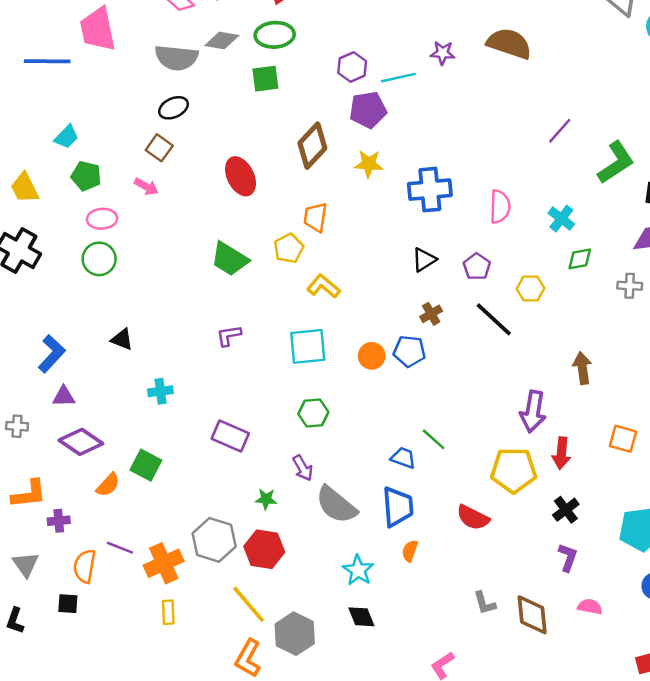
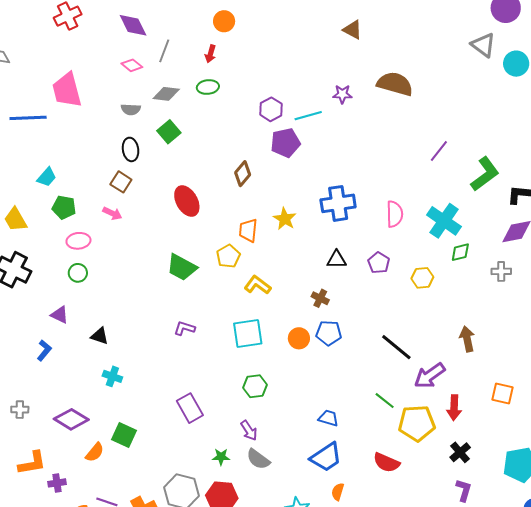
green ellipse: (275, 35) -> (208, 87), size x0.7
gray semicircle: (177, 58) -> (131, 109), size x0.6
green square: (265, 79) -> (169, 132), moved, turned -30
black ellipse: (173, 108) -> (131, 149), turned -70
brown diamond: (312, 146) -> (243, 174), size x0.7
yellow star: (369, 164) -> (285, 219), moved, turned 30
cyan cross: (561, 219) -> (444, 221), size x1.6
green circle: (99, 259) -> (78, 273), size x0.7
black triangle: (424, 260) -> (337, 260), turned 35
brown cross: (431, 314) -> (320, 298), moved, turned -30
black line: (494, 319) -> (396, 347), moved
purple L-shape: (229, 336) -> (184, 328), turned 30
blue L-shape: (52, 354) -> (44, 350), size x0.7
cyan cross: (160, 391) -> (112, 376), moved, turned 30
purple triangle: (64, 397) -> (60, 315), moved, turned 30
purple arrow: (533, 412) -> (430, 376), turned 48
purple rectangle: (230, 436) -> (190, 408), turned 40
green line: (434, 439) -> (385, 401), moved
gray semicircle: (336, 505) -> (258, 459), moved, size x0.7
blue trapezoid: (398, 507) -> (326, 457), turned 64

